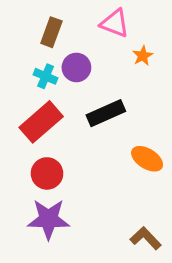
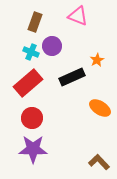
orange star: (143, 56) -> (97, 60), moved

